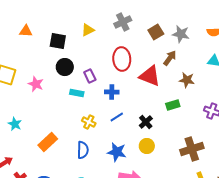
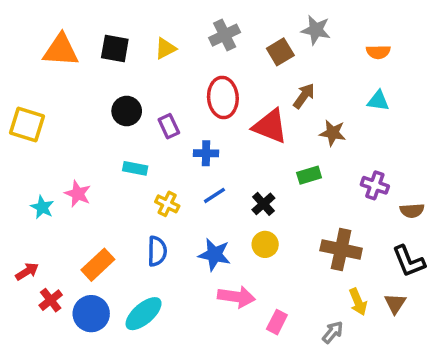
orange triangle: (26, 31) -> (61, 50), size x1.6
gray star: (181, 34) -> (316, 30), moved
black square: (58, 41) -> (115, 49), moved
pink star: (36, 84) -> (78, 194), moved
cyan rectangle: (77, 93) -> (135, 168), moved
orange rectangle: (48, 142) -> (98, 265), moved
brown cross: (192, 149) -> (341, 249), turned 30

